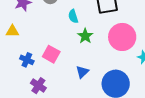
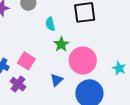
pink circle: (122, 37) -> (83, 61), moved
purple cross: (38, 86) -> (18, 84), moved

